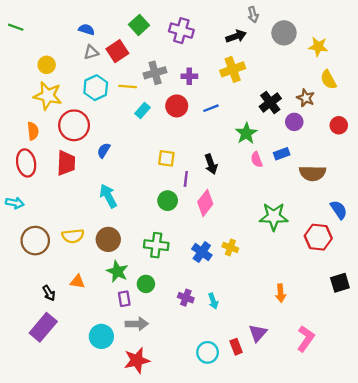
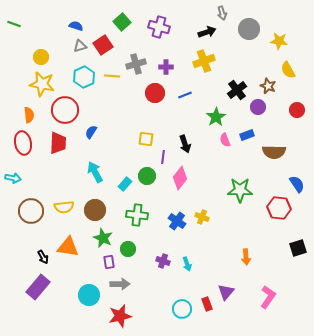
cyan rectangle: (142, 110) -> (125, 184), moved
orange triangle: (77, 282) -> (68, 247), size x1.6

